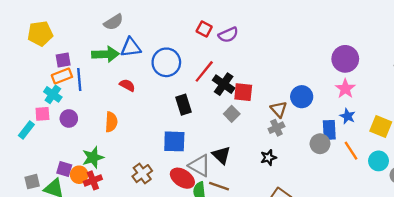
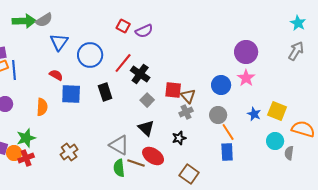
blue triangle: (131, 47) -> (59, 42), turned -48
green arrow: (106, 54) -> (24, 21), moved
red square: (243, 92) -> (173, 90), moved
blue circle: (302, 97) -> (221, 85), moved
blue star: (348, 116) -> (254, 114), moved
blue rectangle: (329, 130) -> (227, 152), moved
blue square: (174, 141) -> (71, 94), moved
gray circle: (320, 144) -> (218, 115), moved
orange line: (351, 151) -> (228, 132), moved
black triangle: (221, 155) -> (146, 128), moved
red ellipse: (182, 178) -> (153, 156), moved

